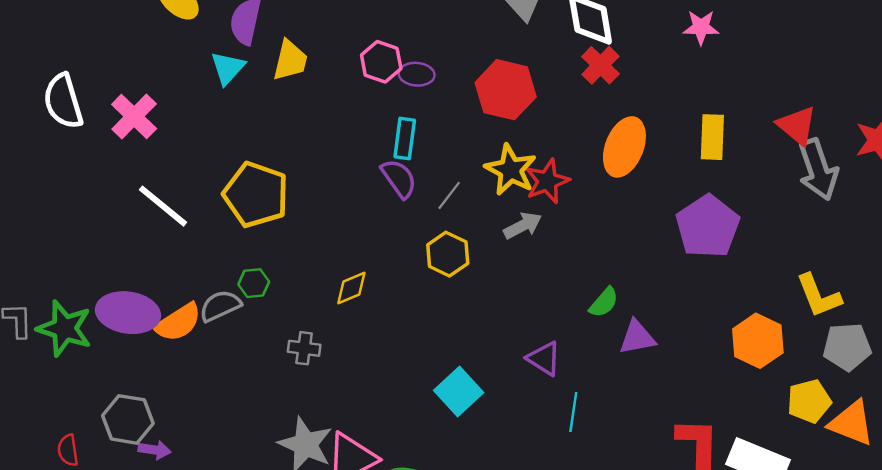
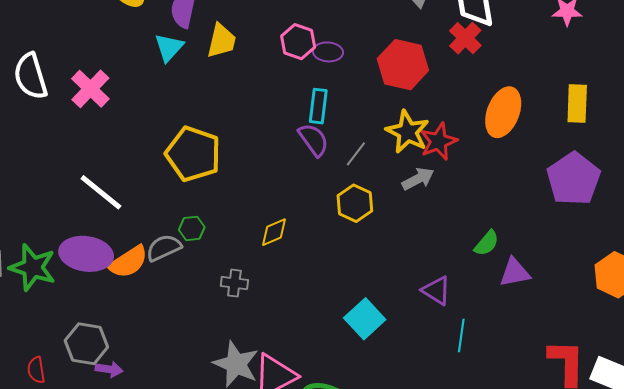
red cross: (600, 65) -> (465, 38), moved
white line: (163, 206) -> (101, 192), moved

